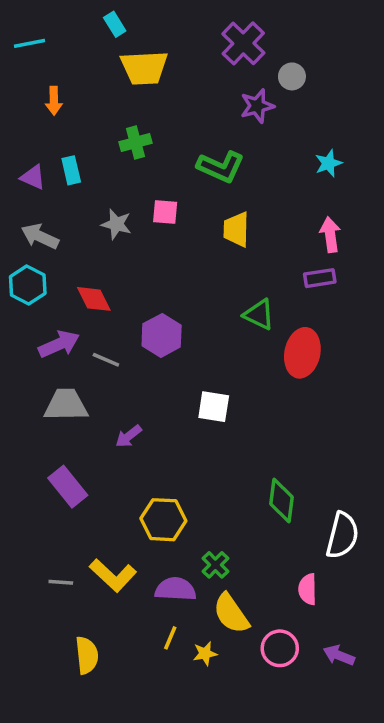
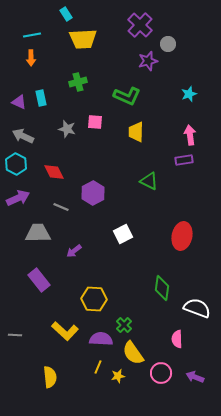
cyan line: (29, 43) -> (32, 35), moved
purple arrow: (59, 344) -> (18, 198), moved
red ellipse: (302, 353) -> (182, 236), moved
white square: (214, 407) -> (123, 234), turned -36
white semicircle: (342, 535) -> (197, 308), turned -84
gray line: (61, 582) -> (15, 335), moved

